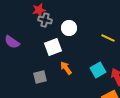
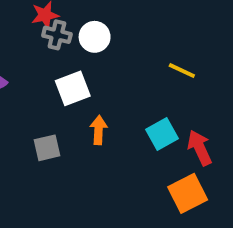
white circle: (69, 28) -> (95, 37), moved
orange arrow: (66, 68) -> (99, 130), turned 40

